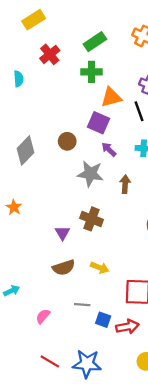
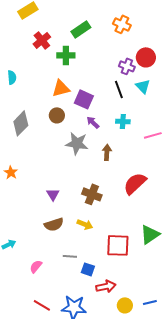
green cross: (92, 72) -> (66, 55), moved
cyan semicircle: (19, 79) -> (12, 77), moved
orange triangle: (111, 97) -> (61, 88), moved
brown cross: (92, 219) -> (92, 194), moved
red arrow: (127, 327) -> (106, 286), moved

